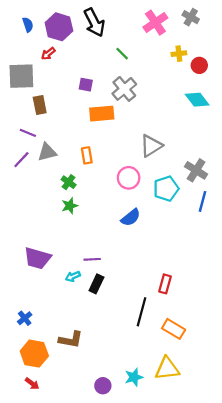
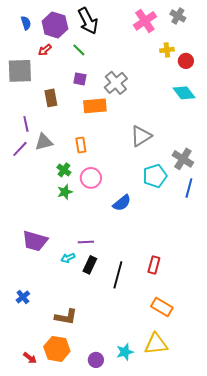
green line: (122, 54) -> (79, 50), moved
brown rectangle: (40, 105) -> (51, 98), moved
purple line: (28, 133) -> (26, 124), turned 56
pink circle: (129, 178) -> (91, 178), moved
black line: (141, 312) -> (118, 275), moved
orange hexagon: (34, 354) -> (57, 349), moved

